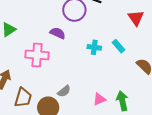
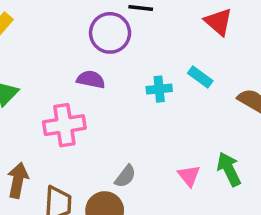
pink triangle: (99, 99) -> (189, 176), turned -32

